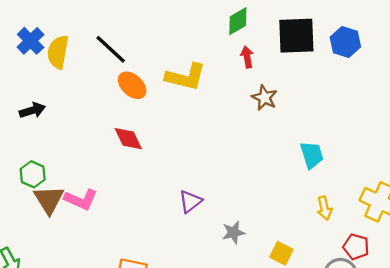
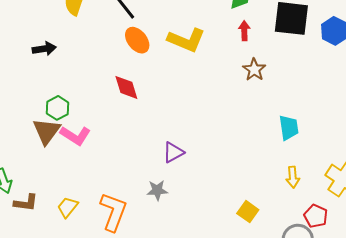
green hexagon: (33, 174) -> (58, 108), moved
gray star: (234, 232) -> (157, 190), moved

